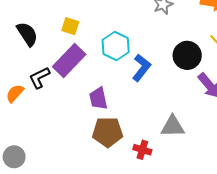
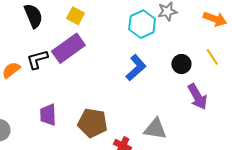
cyan hexagon: (116, 46) -> (142, 24), moved
black circle: (187, 55) -> (181, 64), size x0.7
purple trapezoid: (98, 98) -> (48, 115), moved

